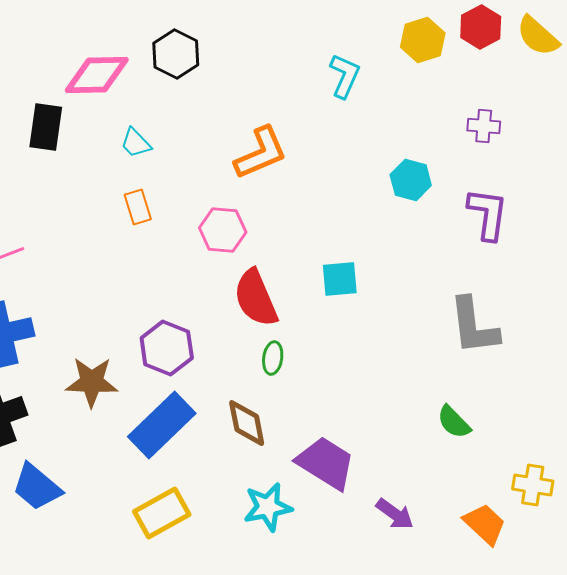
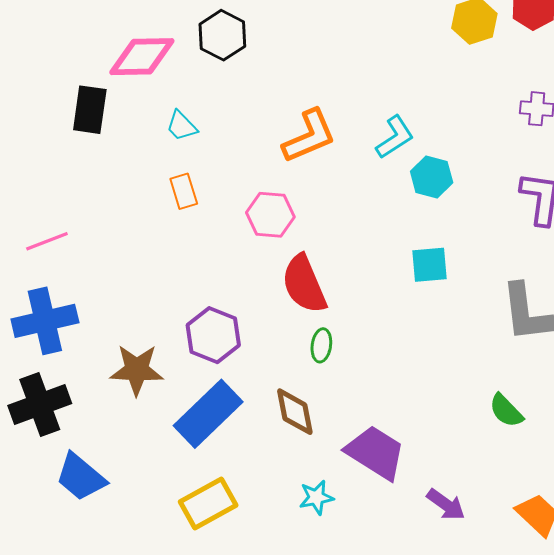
cyan L-shape: (345, 76) -> (395, 137), moved, turned 33
cyan hexagon: (411, 180) -> (432, 177), moved
cyan square: (340, 279) -> (430, 265), moved
cyan star: (268, 507) -> (316, 497), size x0.7

